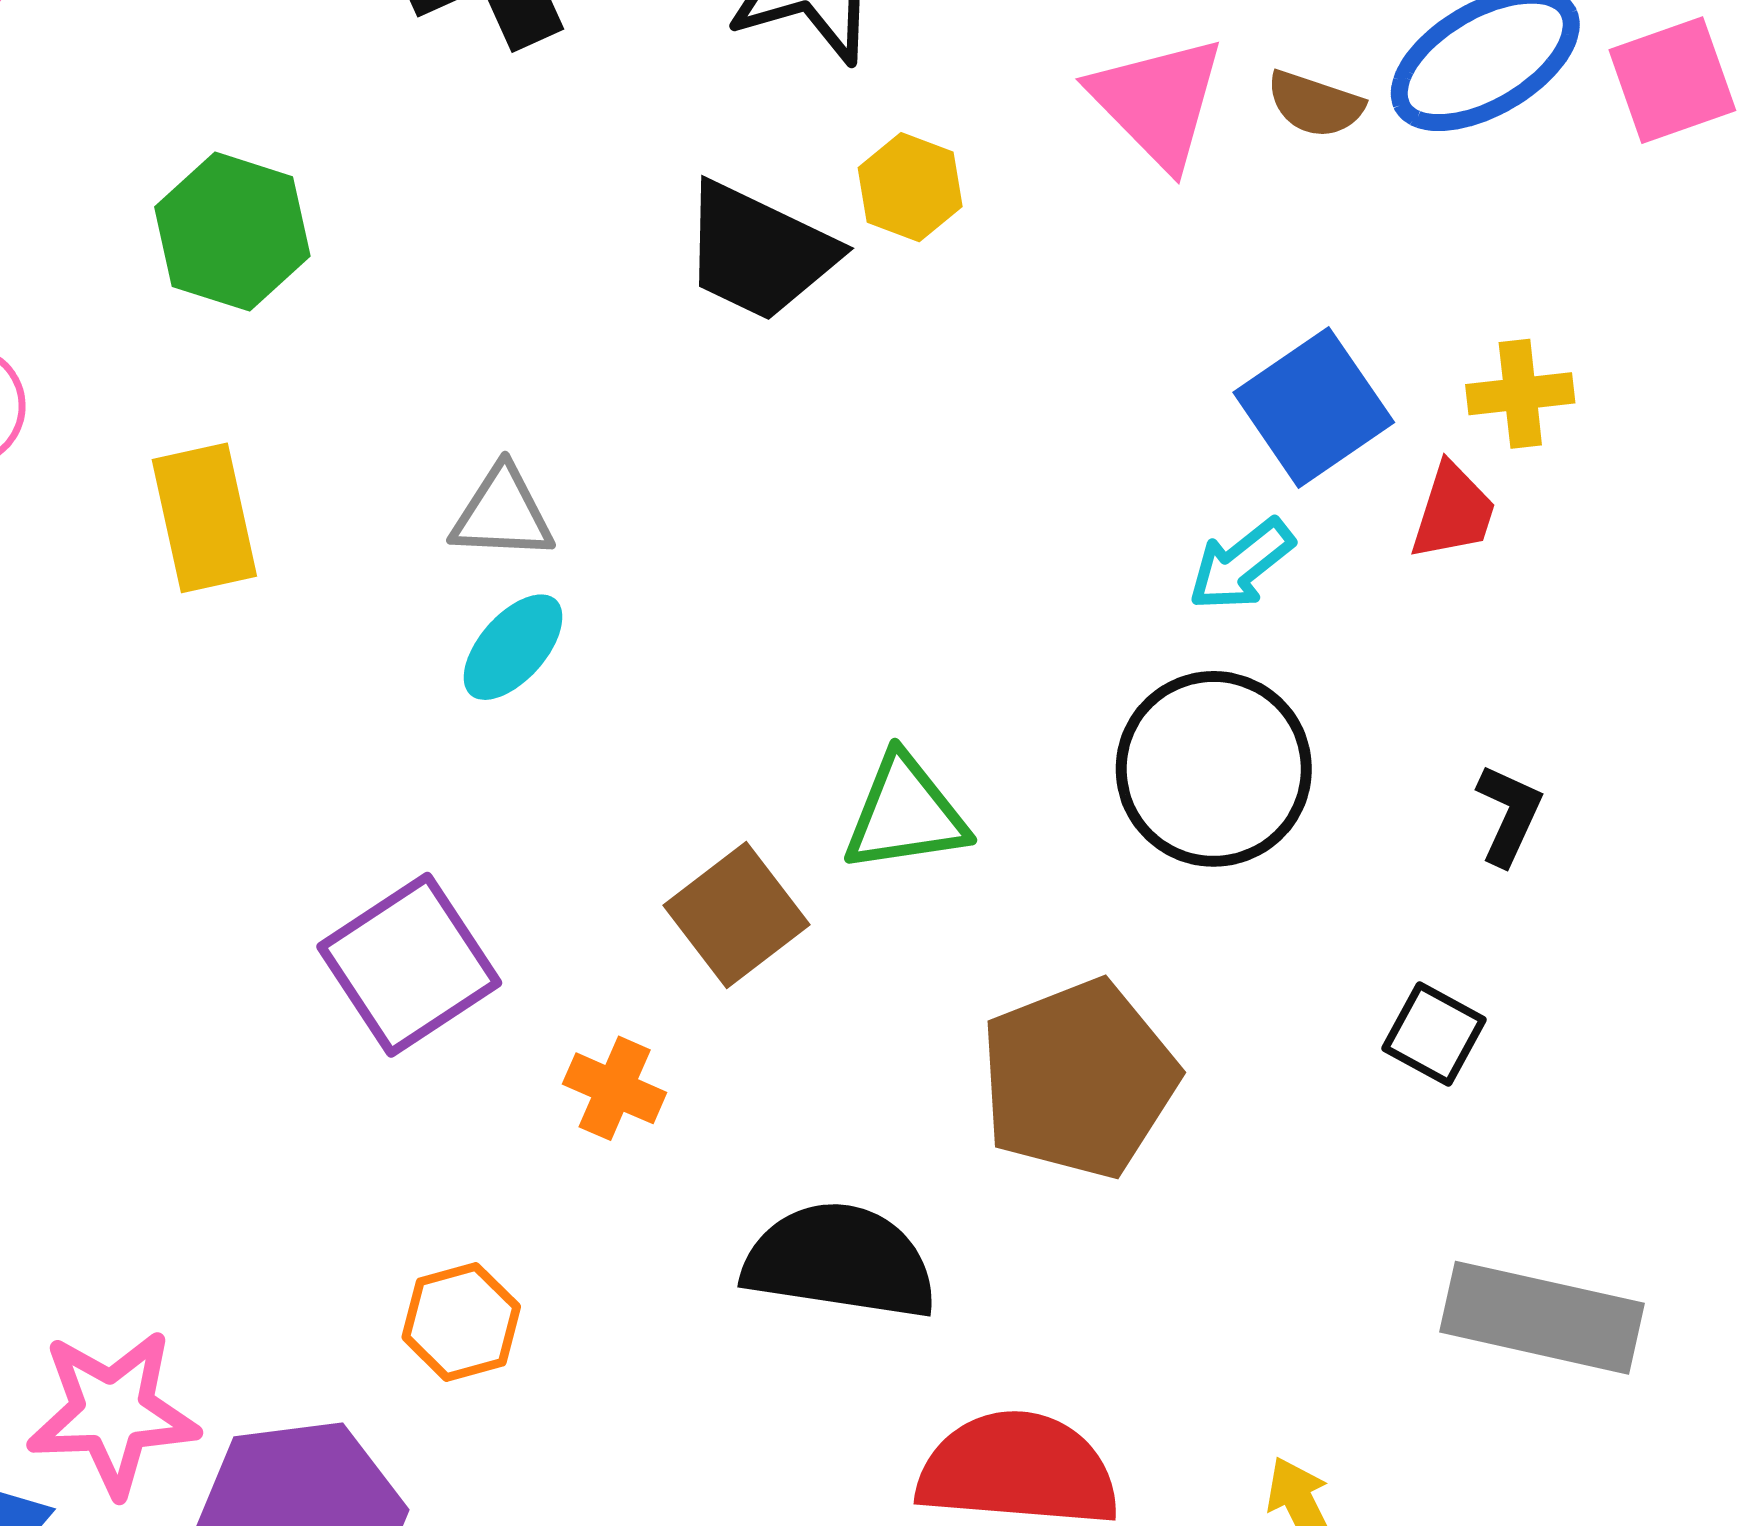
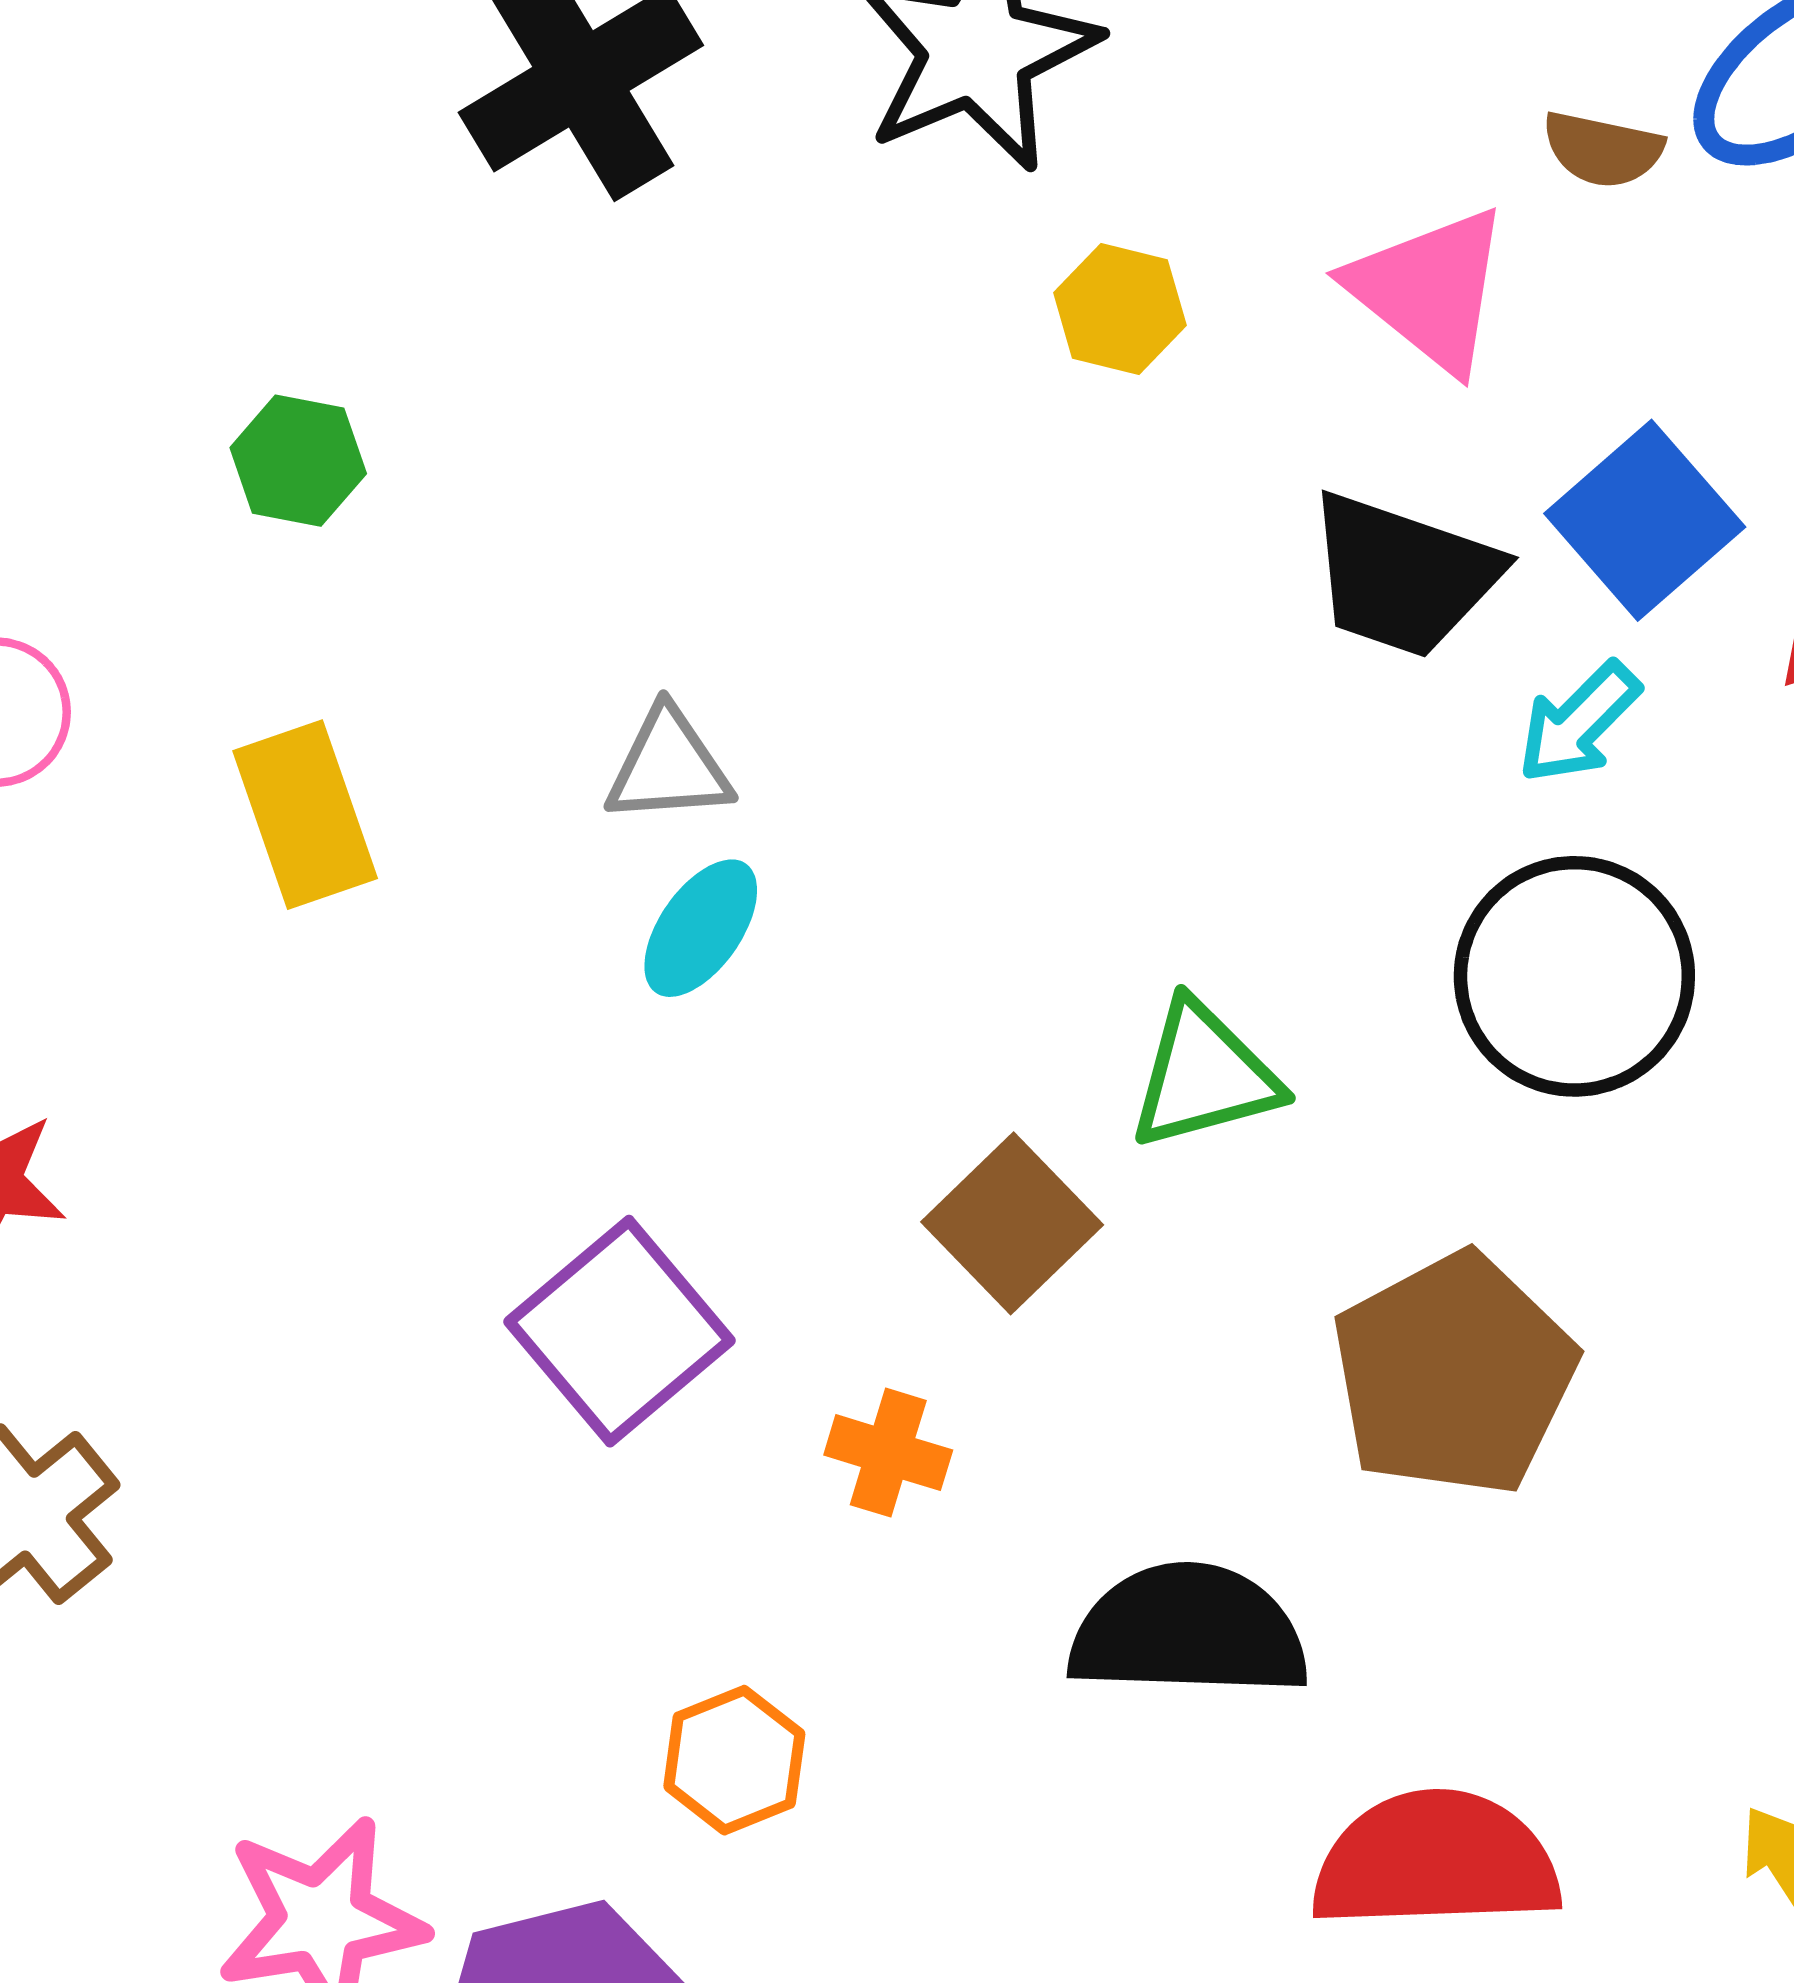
pink triangle: (1158, 102) -> (1429, 289), moved
green hexagon: (232, 232) -> (298, 461), size x0.7
black trapezoid: (759, 252) -> (1403, 575), moved

